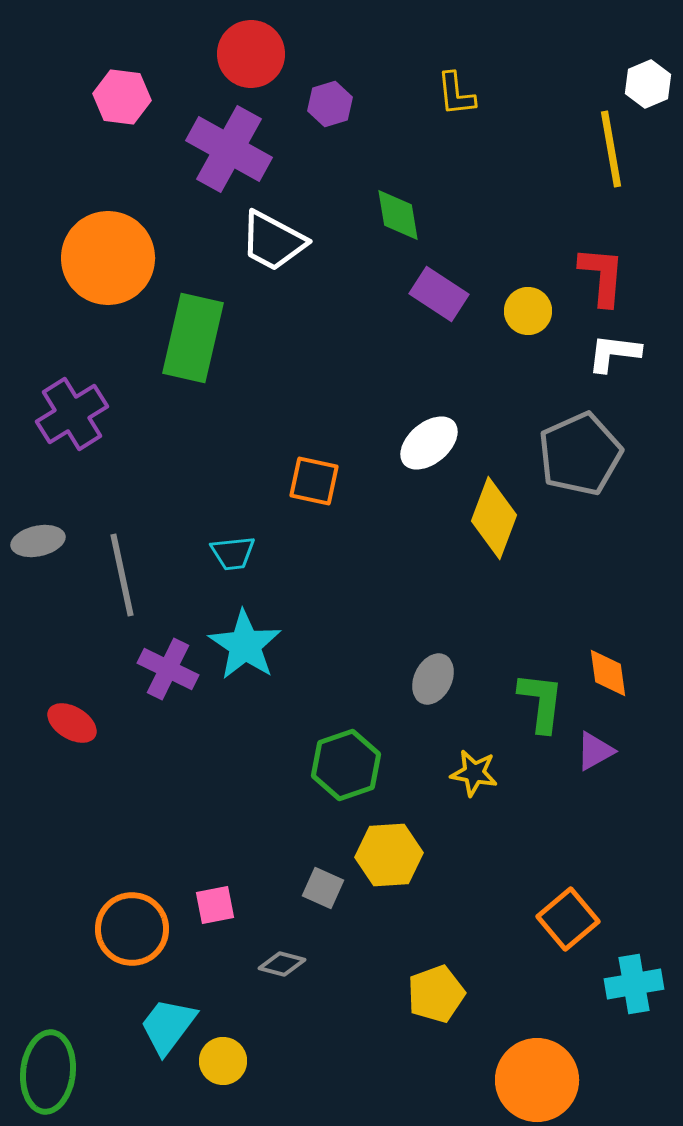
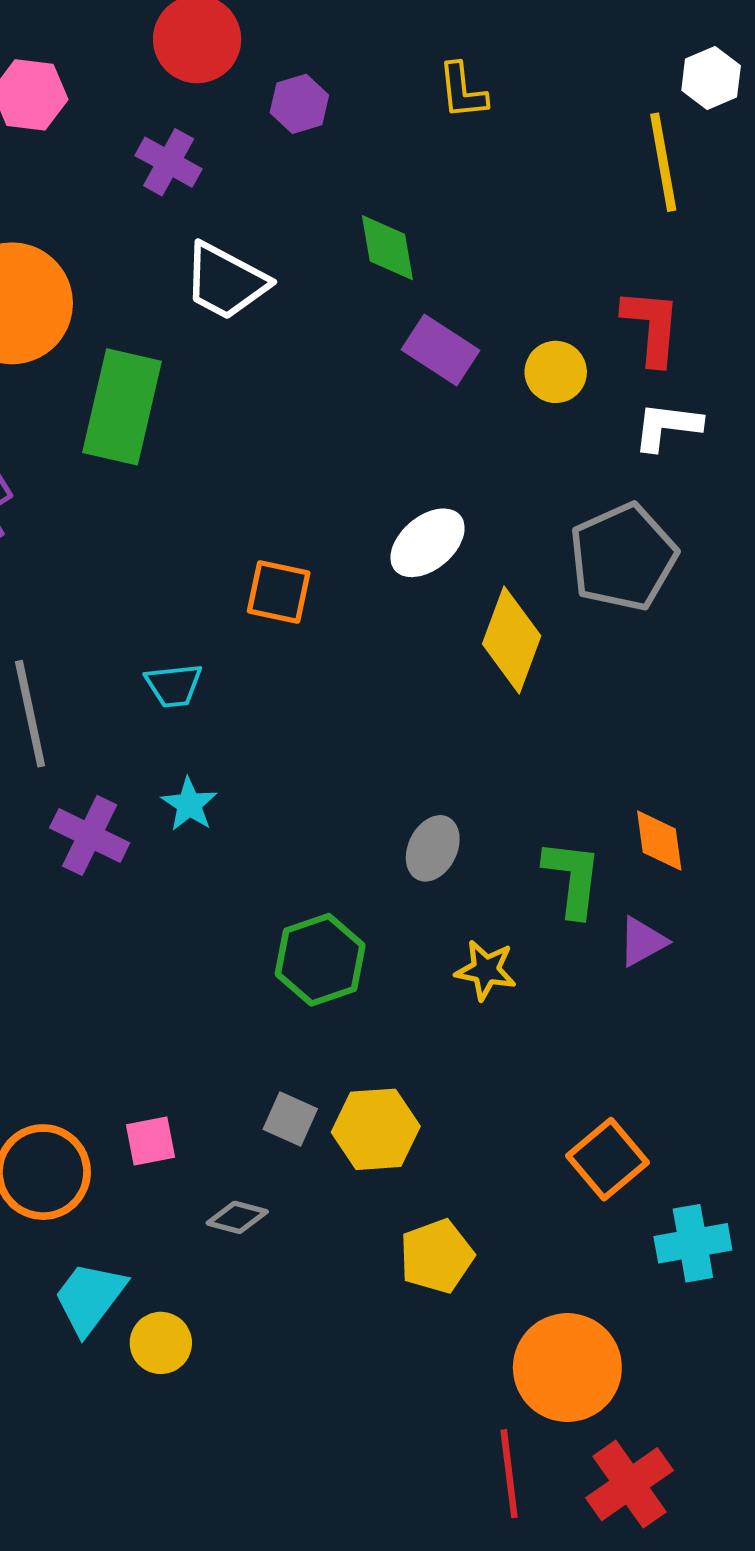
purple cross: (229, 149) -> (169, 162), size x0.6
cyan star: (245, 645) -> (189, 804), size x0.6
yellow hexagon: (389, 855) -> (376, 1129), moved

